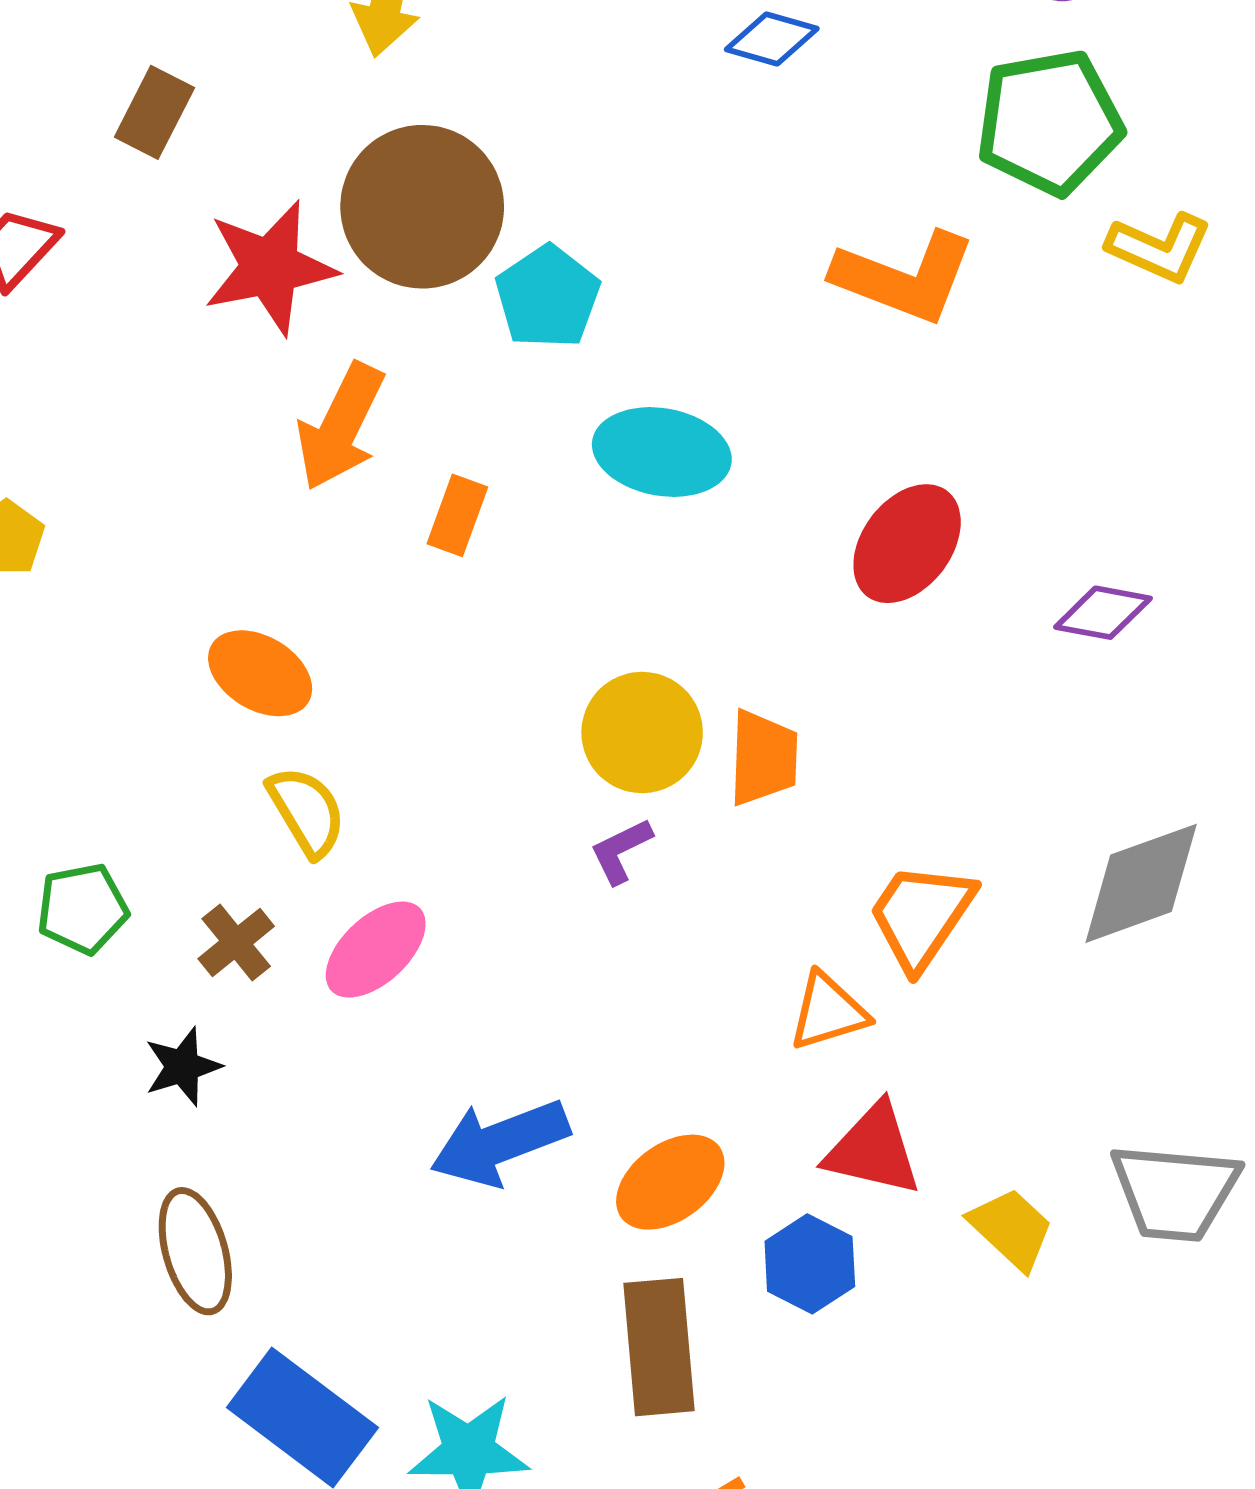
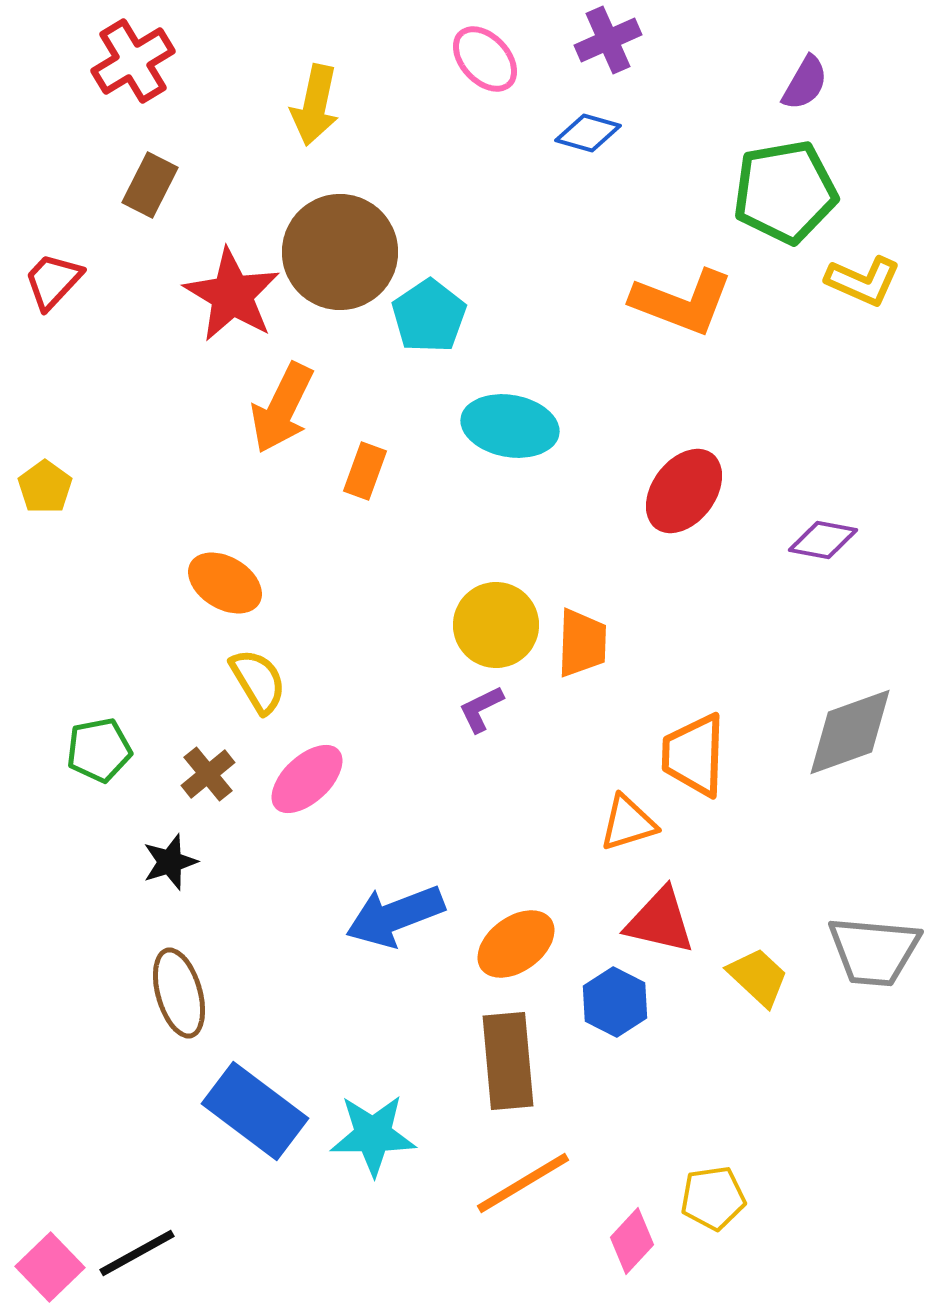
red star: (270, 267) -> (232, 295), turned -30
orange trapezoid: (921, 916) -> (694, 755), turned -32

